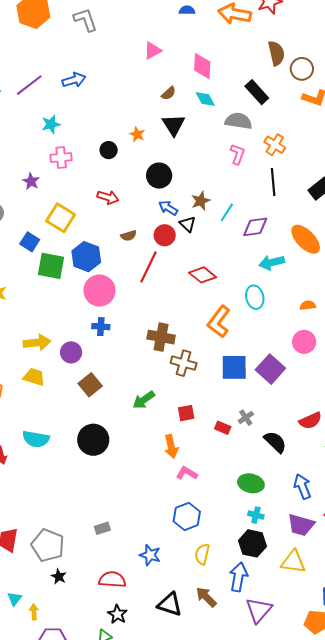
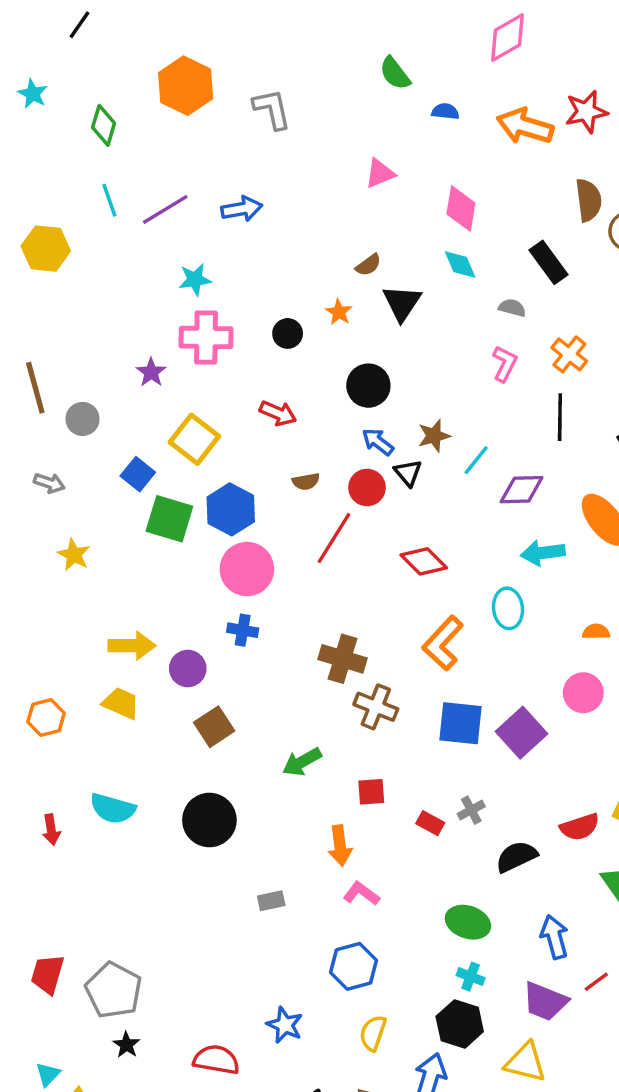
brown semicircle: (169, 93) -> (368, 265), moved
gray semicircle: (238, 121) -> (512, 308), size x0.6
pink cross: (61, 157) -> (206, 337), size x1.4
black semicircle: (275, 442) -> (516, 857), turned -75
gray rectangle: (102, 528) -> (271, 901), moved

